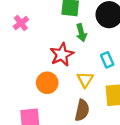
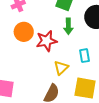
orange circle: (47, 83) -> (24, 32), moved

